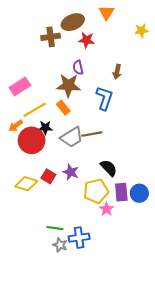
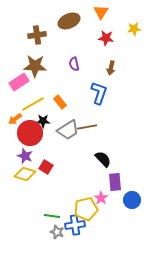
brown cross: (51, 37) -> (37, 35), moved
red star: (86, 40) -> (106, 38), moved
brown star: (69, 85) -> (35, 66), moved
purple star: (71, 172) -> (25, 156), moved
yellow pentagon: (96, 191) -> (86, 209), moved
blue circle: (139, 193) -> (132, 200), moved

